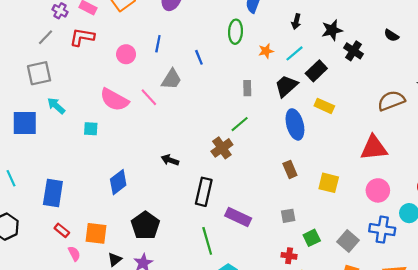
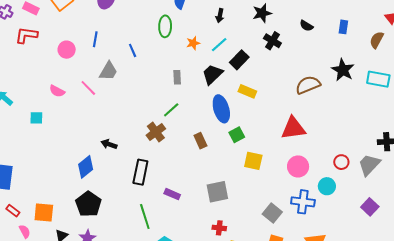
black star: (332, 30) -> (262, 13), moved
pink semicircle: (114, 100) -> (57, 91), size x0.6
brown rectangle: (290, 169) -> (200, 141), moved
blue diamond: (118, 182) -> (86, 167), moved
gray square: (288, 216) -> (217, 192), size x1.6
purple rectangle: (238, 217) -> (172, 194), size x0.7
green square: (312, 238) -> (237, 135), moved

